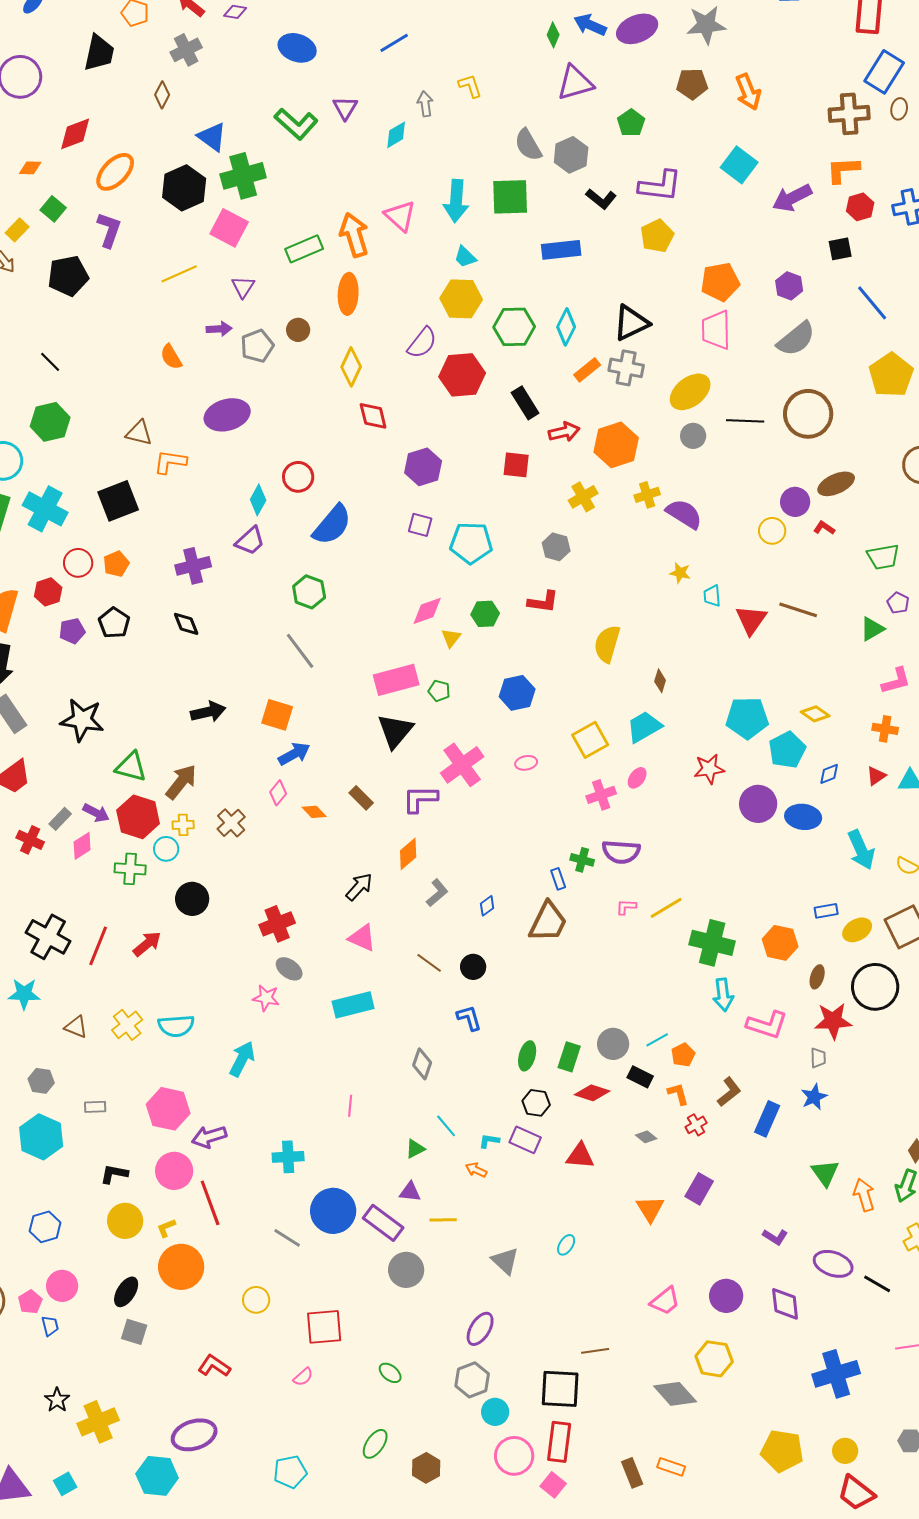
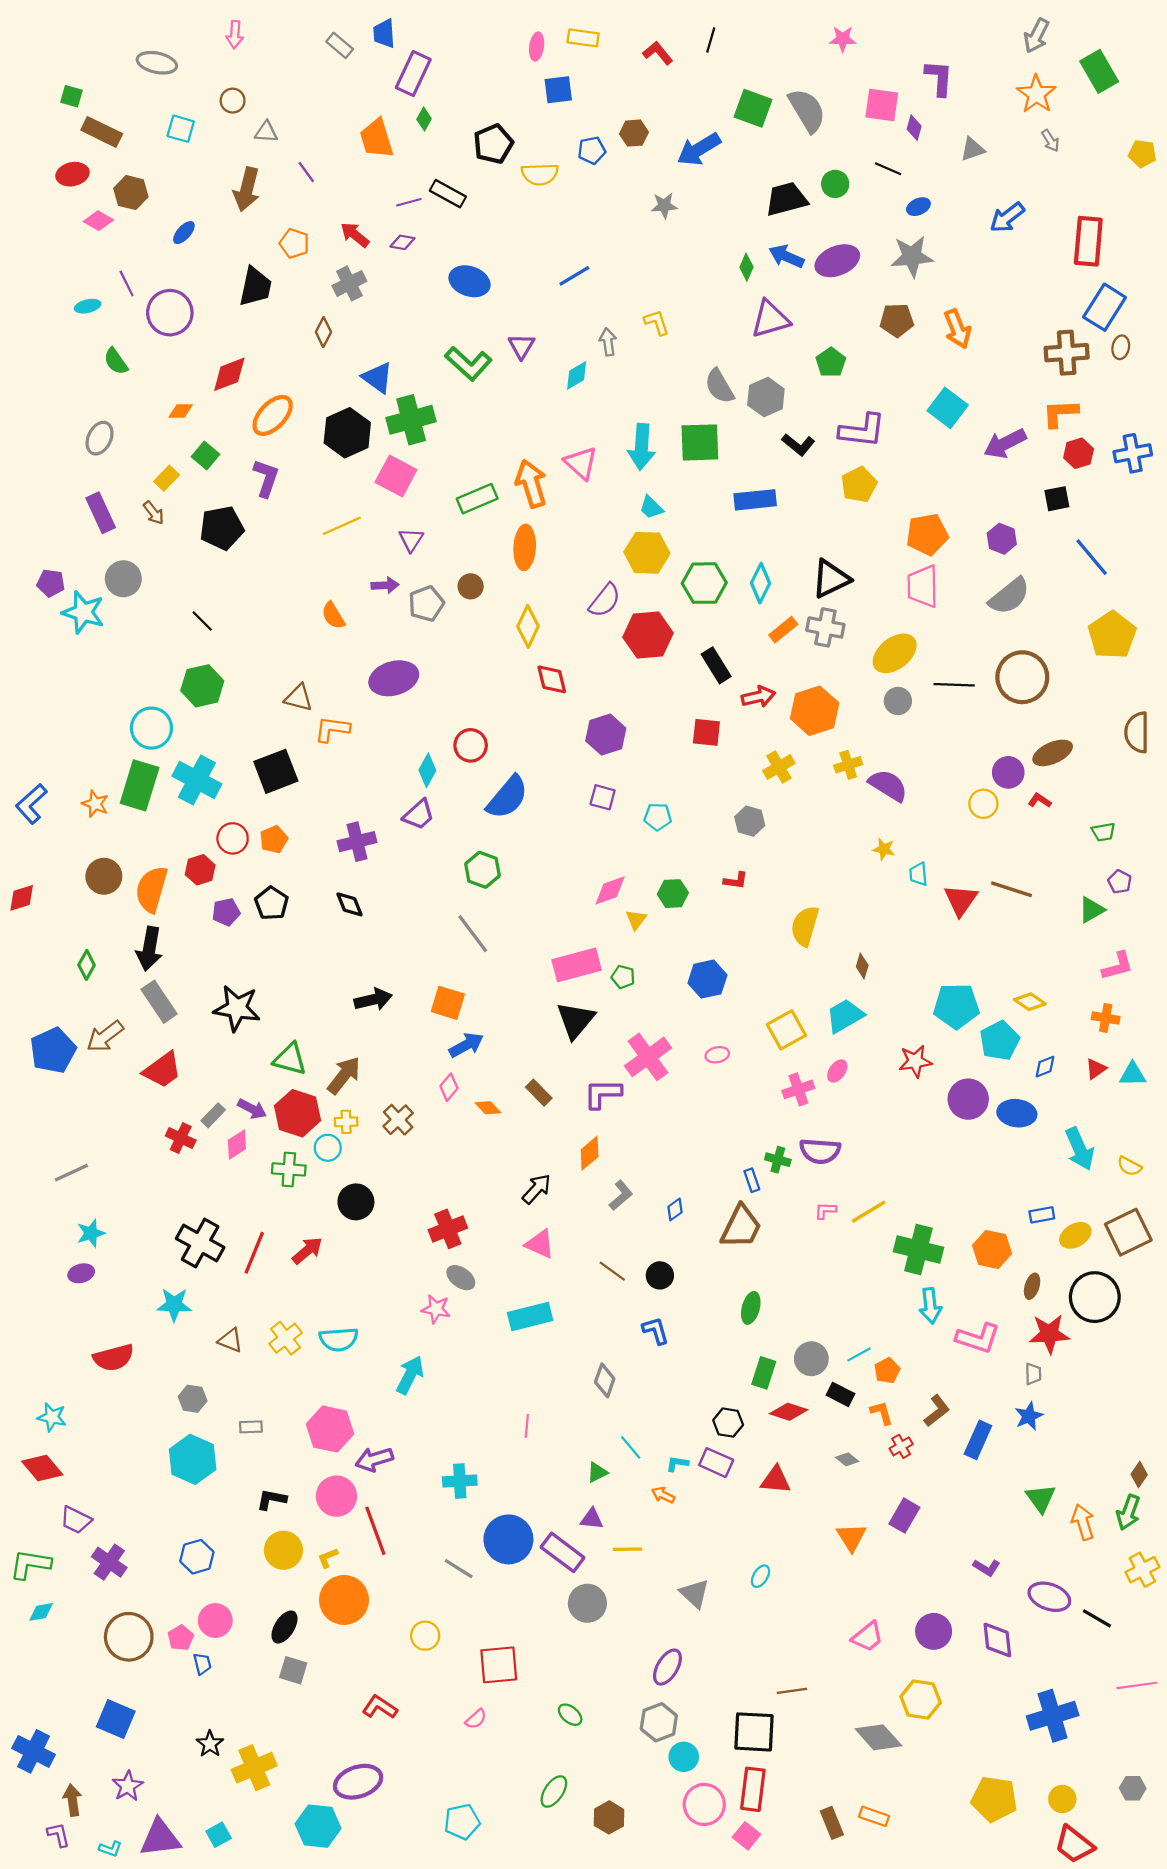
cyan pentagon: (471, 543) -> (658, 817), size x0.6
green trapezoid: (883, 557) -> (1103, 832), size x0.7
red L-shape: (543, 602) -> (736, 881), size x0.7
green ellipse: (527, 1056) -> (751, 1308), moved

